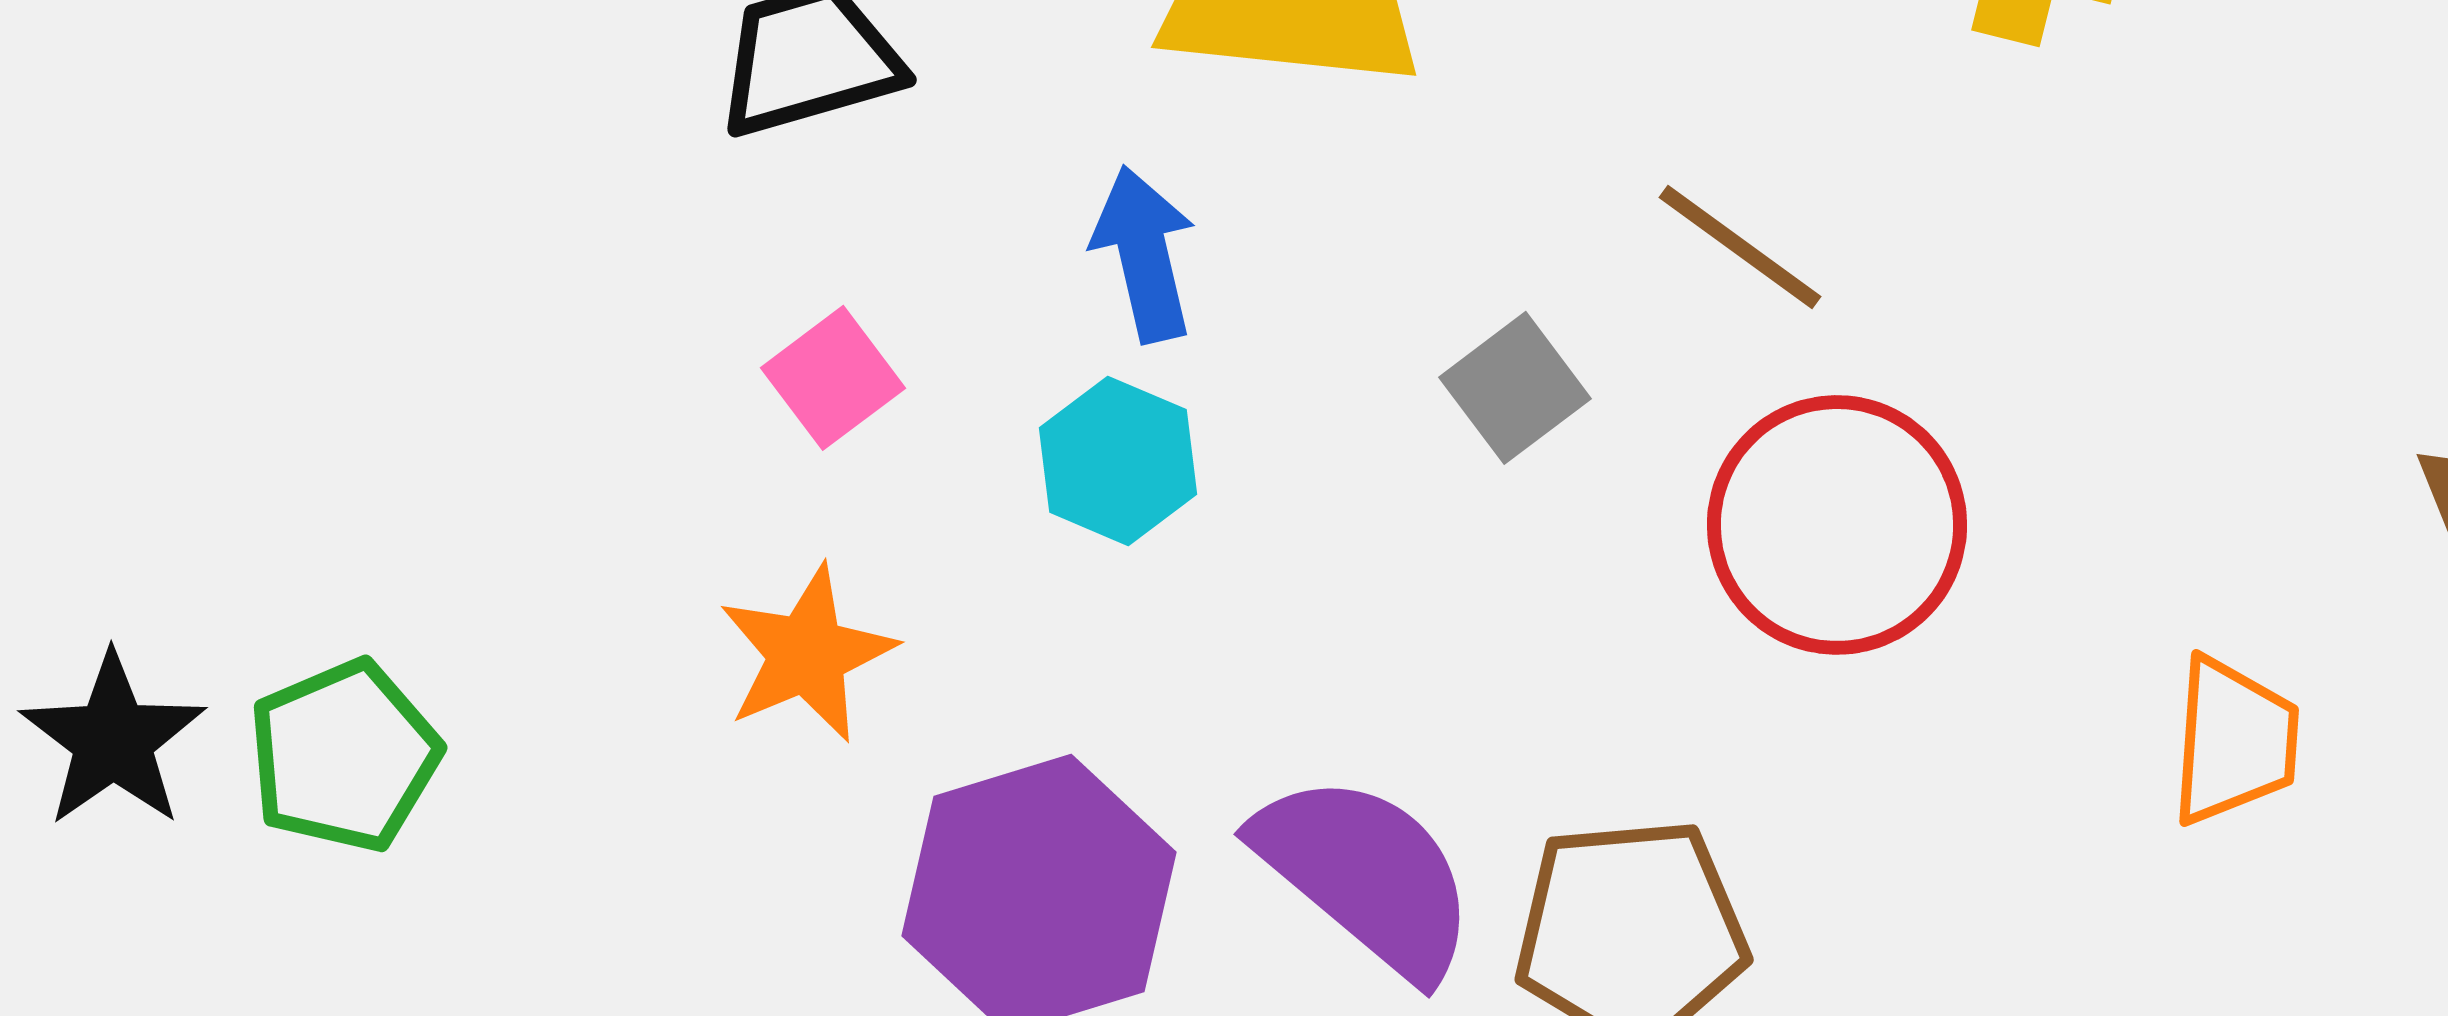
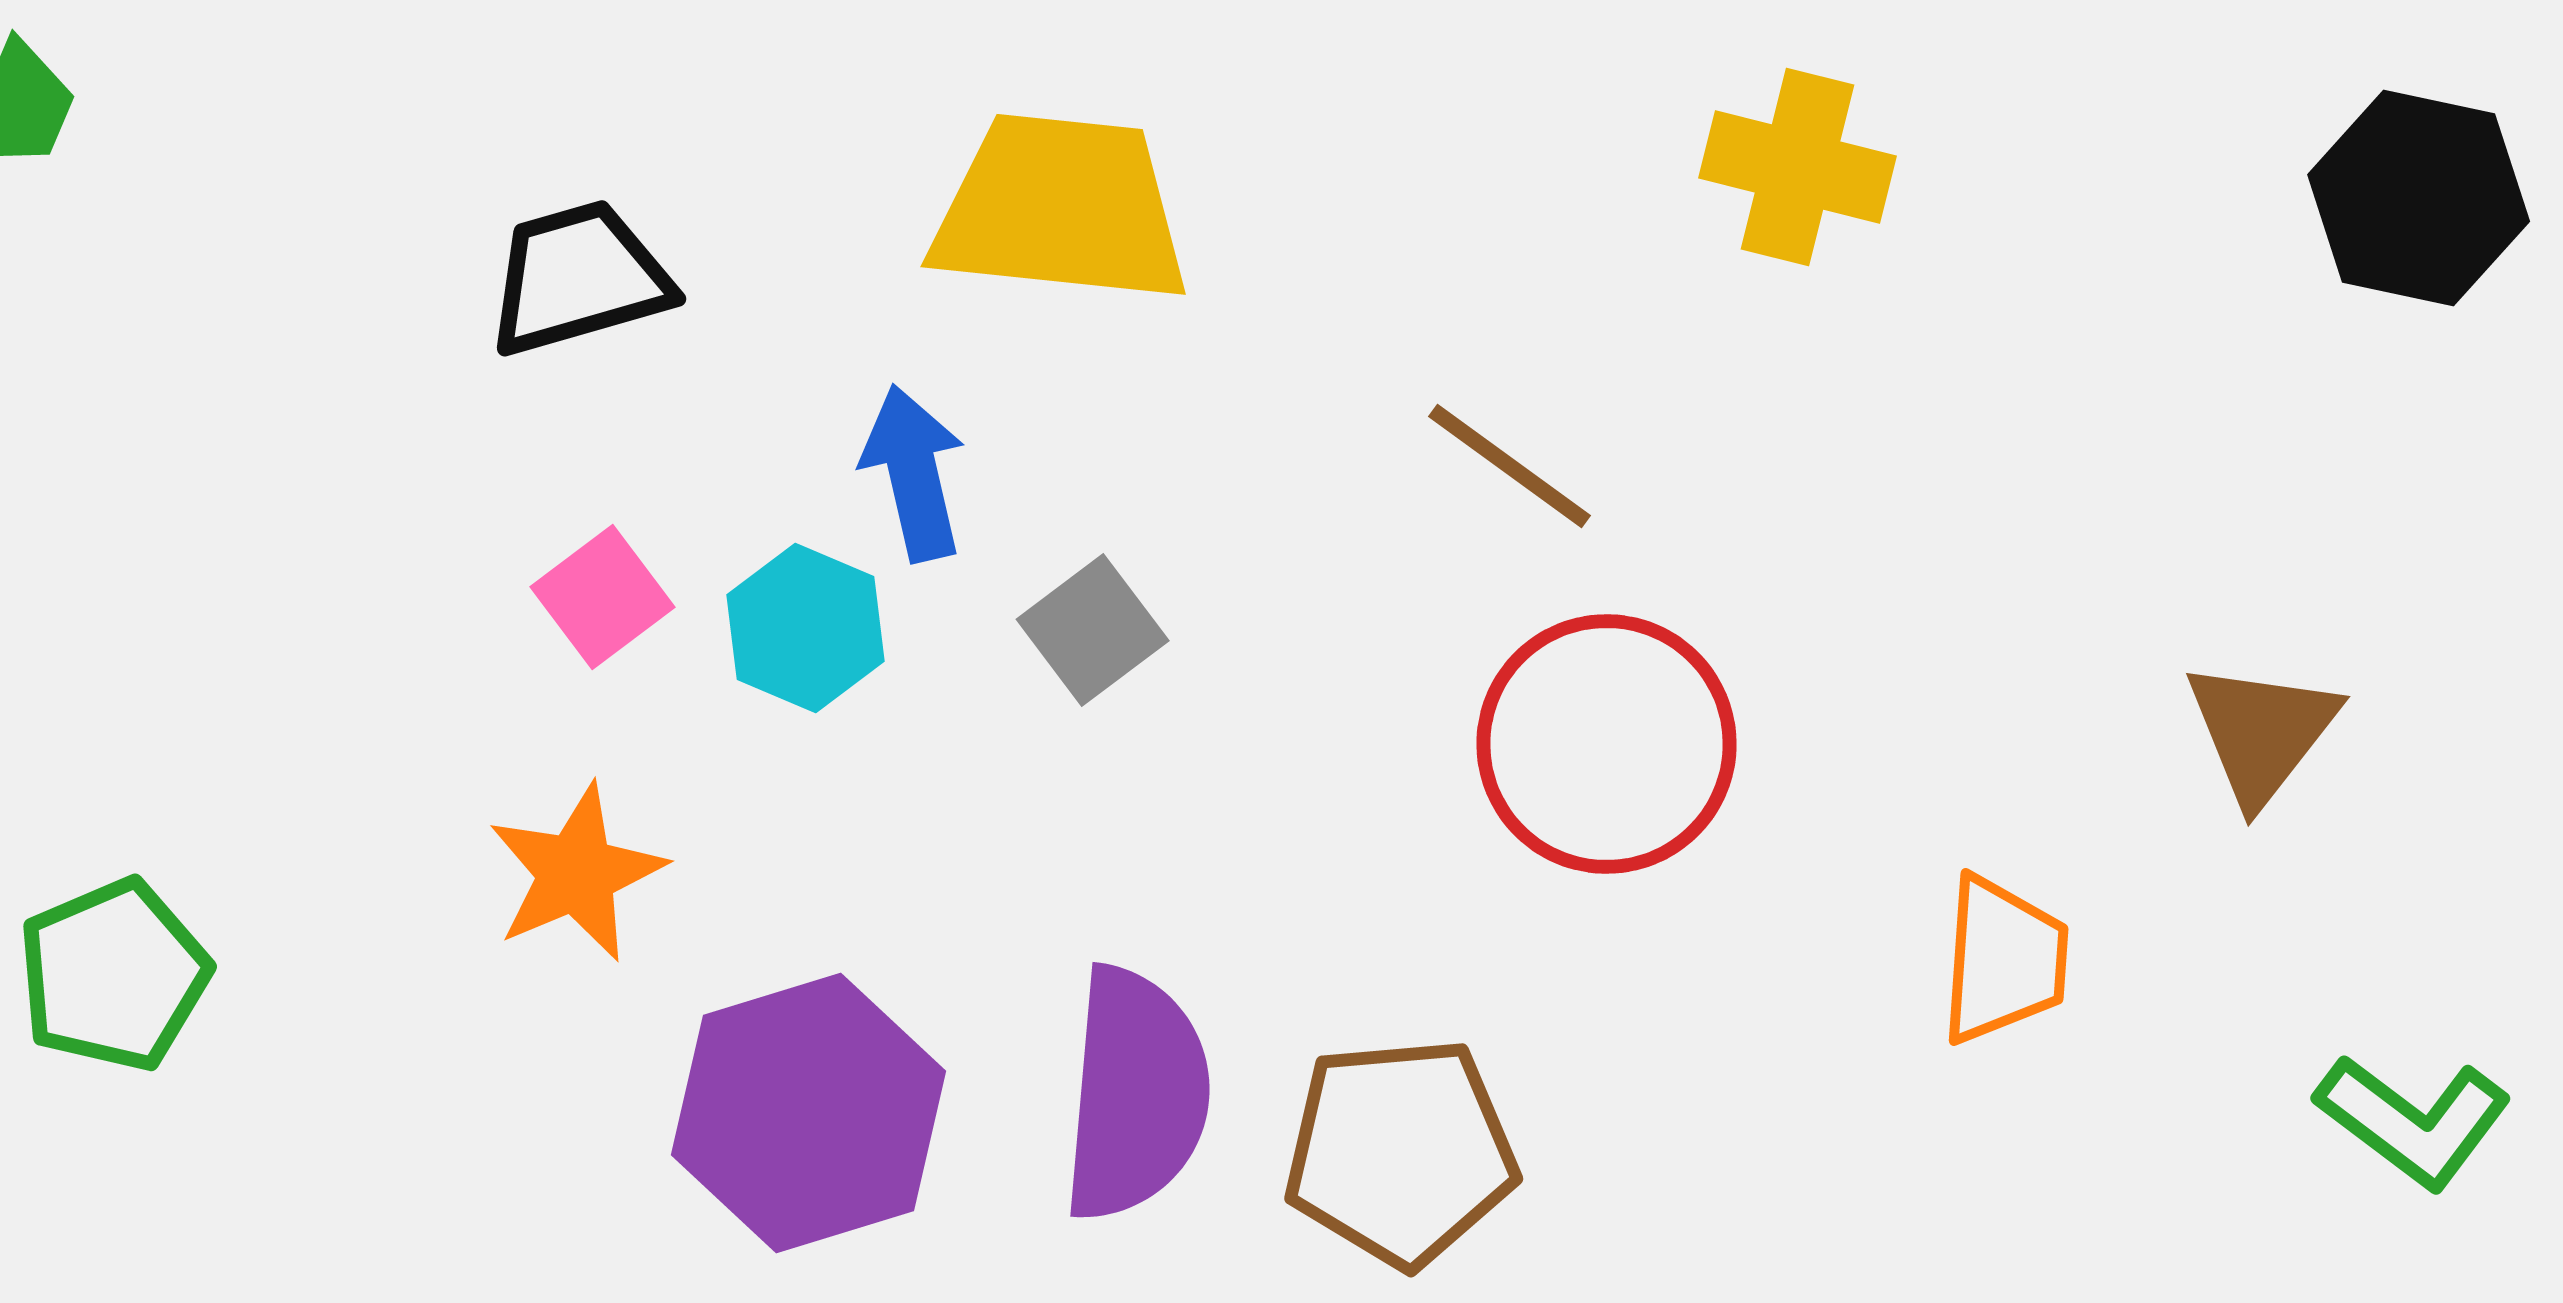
gray square: (1515, 388) -> (1093, 630), moved
cyan hexagon: (1118, 461) -> (806, 628), moved
purple semicircle: (1366, 875) -> (1136, 1094), turned 55

